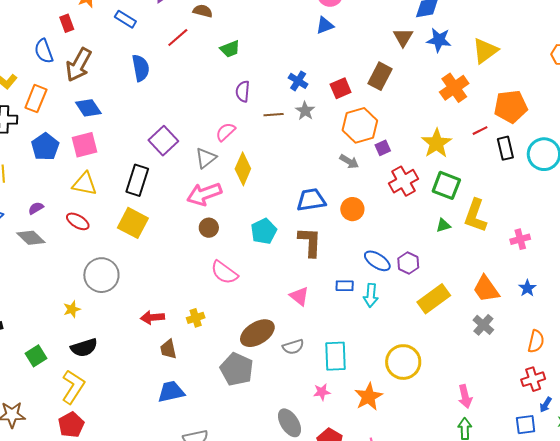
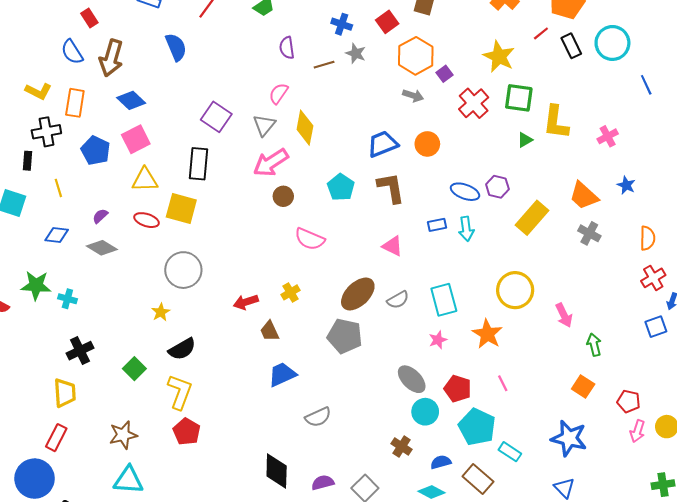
yellow square: (133, 223) -> (181, 208), moved
pink arrow: (465, 396) -> (564, 315), moved

